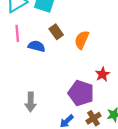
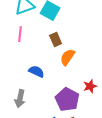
orange semicircle: (82, 40) -> (67, 57), moved
blue semicircle: (37, 46) -> (36, 71), moved

